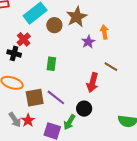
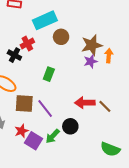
brown star: (77, 17) -> (92, 45), moved
brown line: (111, 67) -> (105, 106), moved
red arrow: (92, 83) -> (85, 103), turned 60
red star: (28, 120) -> (22, 131), moved

